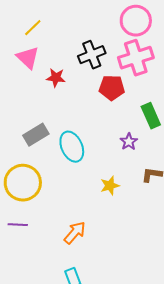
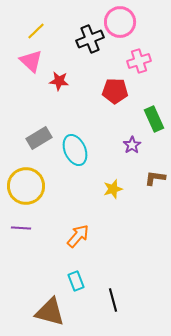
pink circle: (136, 21) -> (120, 22), moved
black cross: (92, 55) -> (90, 39), moved
pink cross: (136, 58) -> (139, 61), size x0.7

